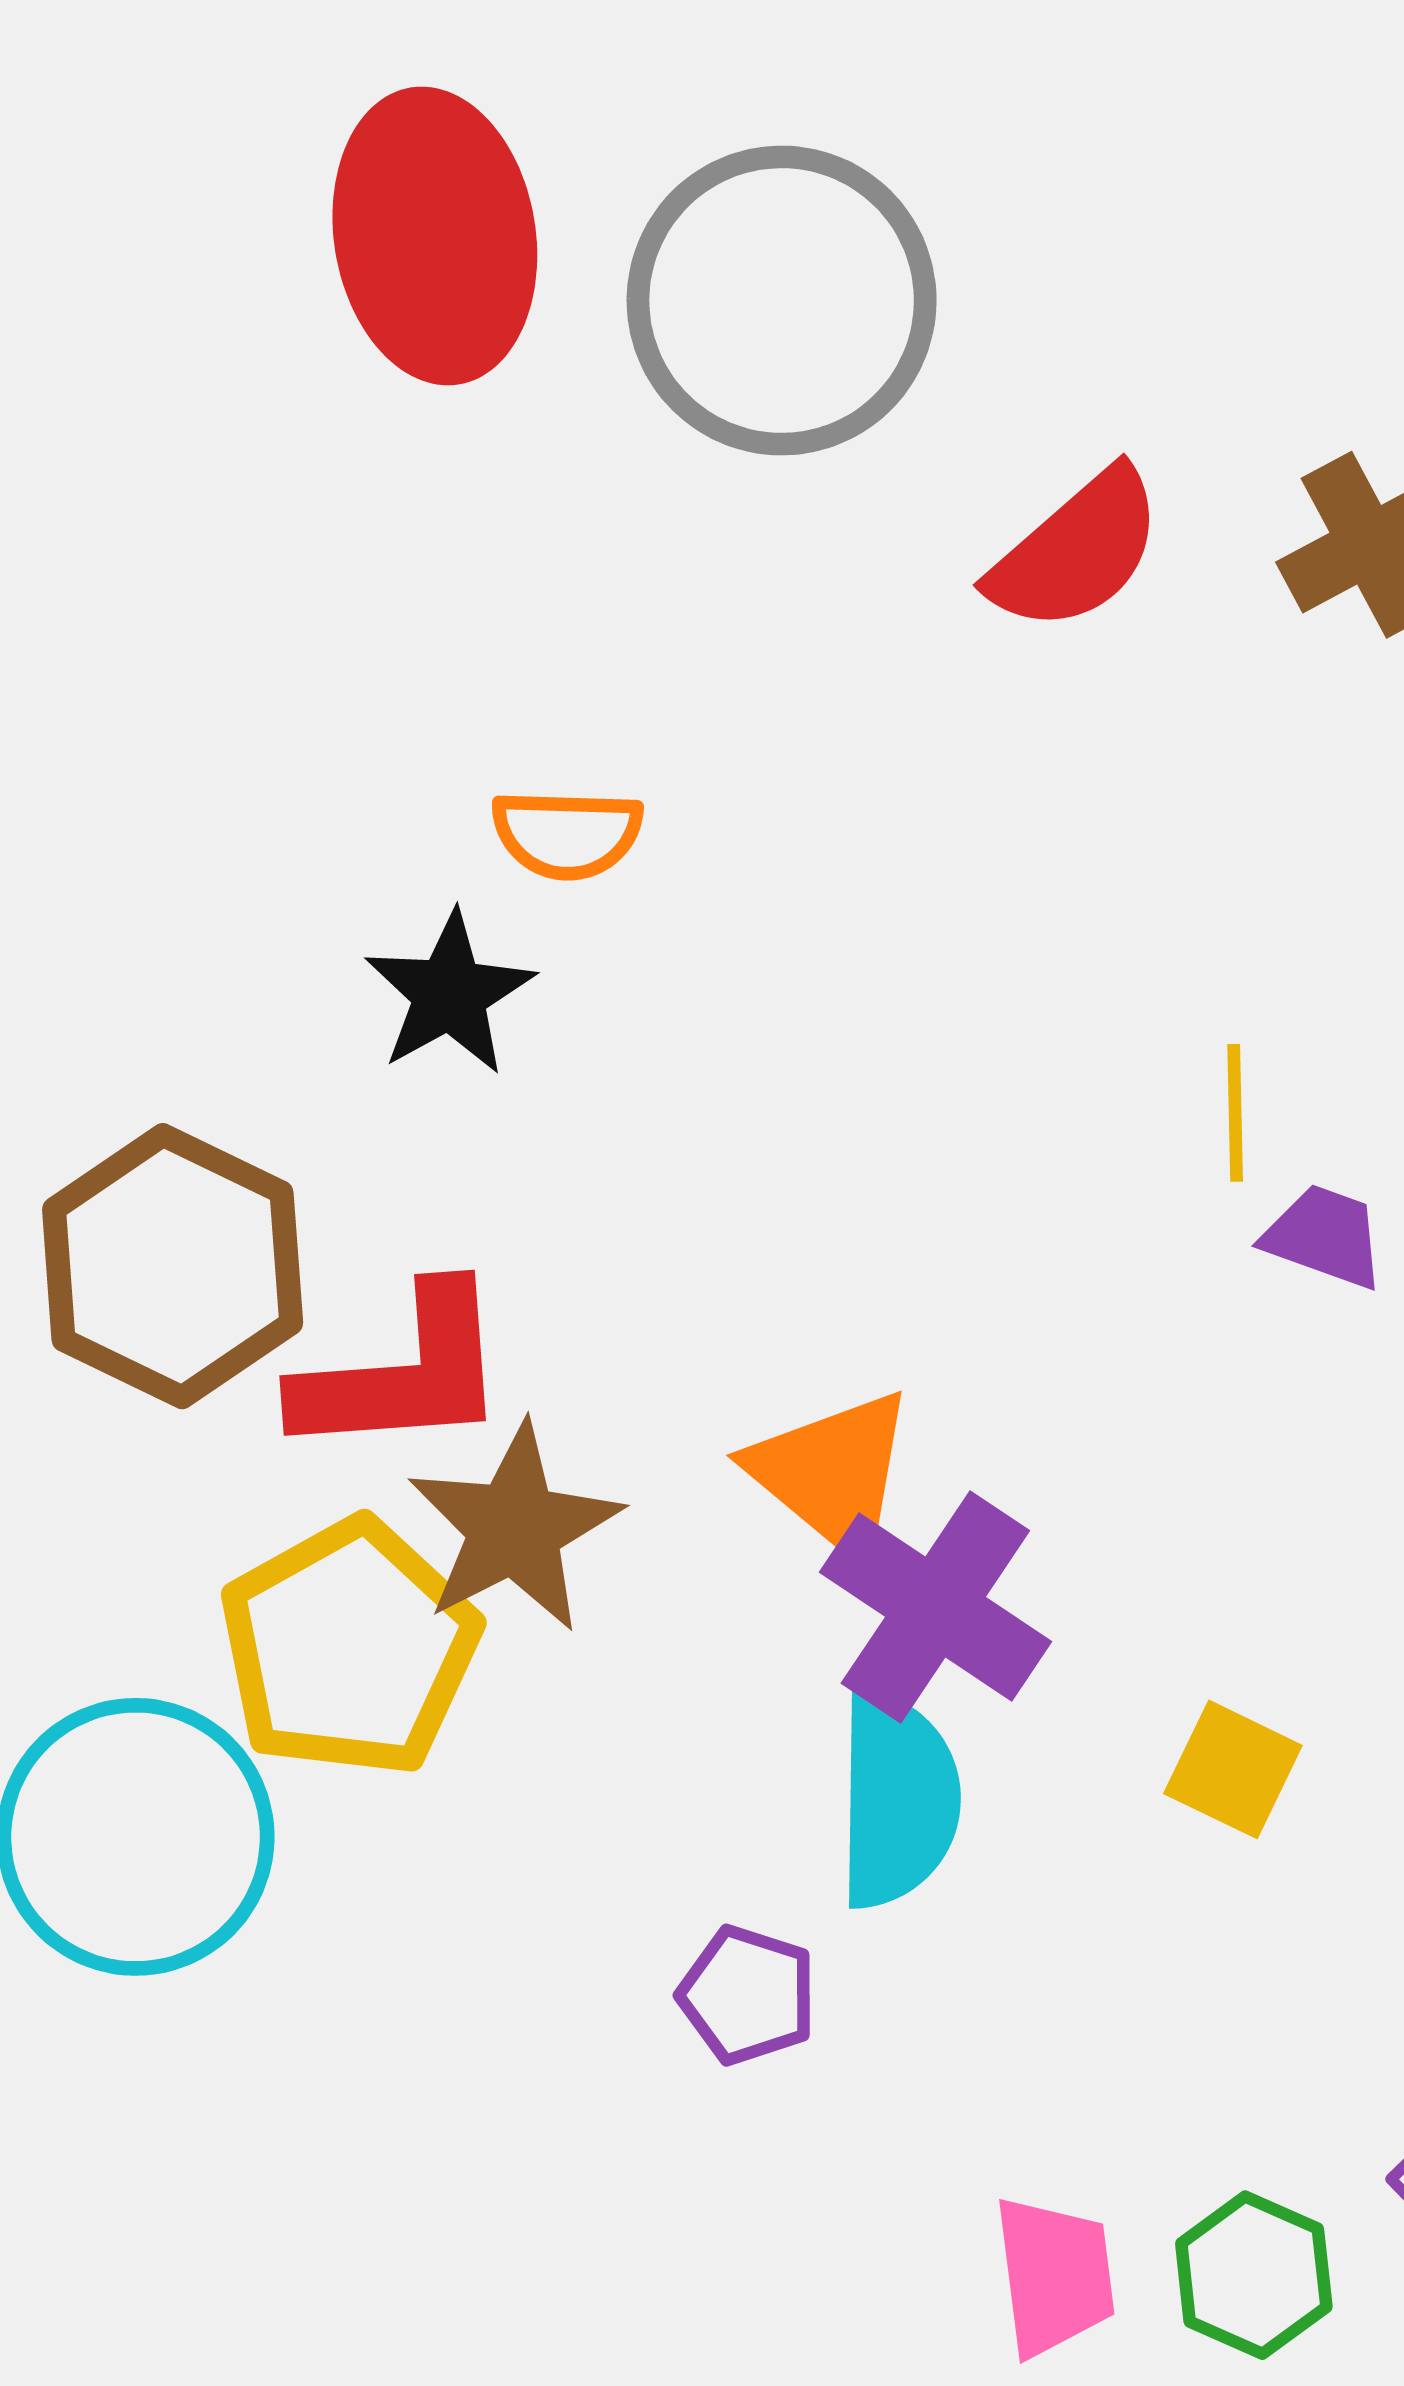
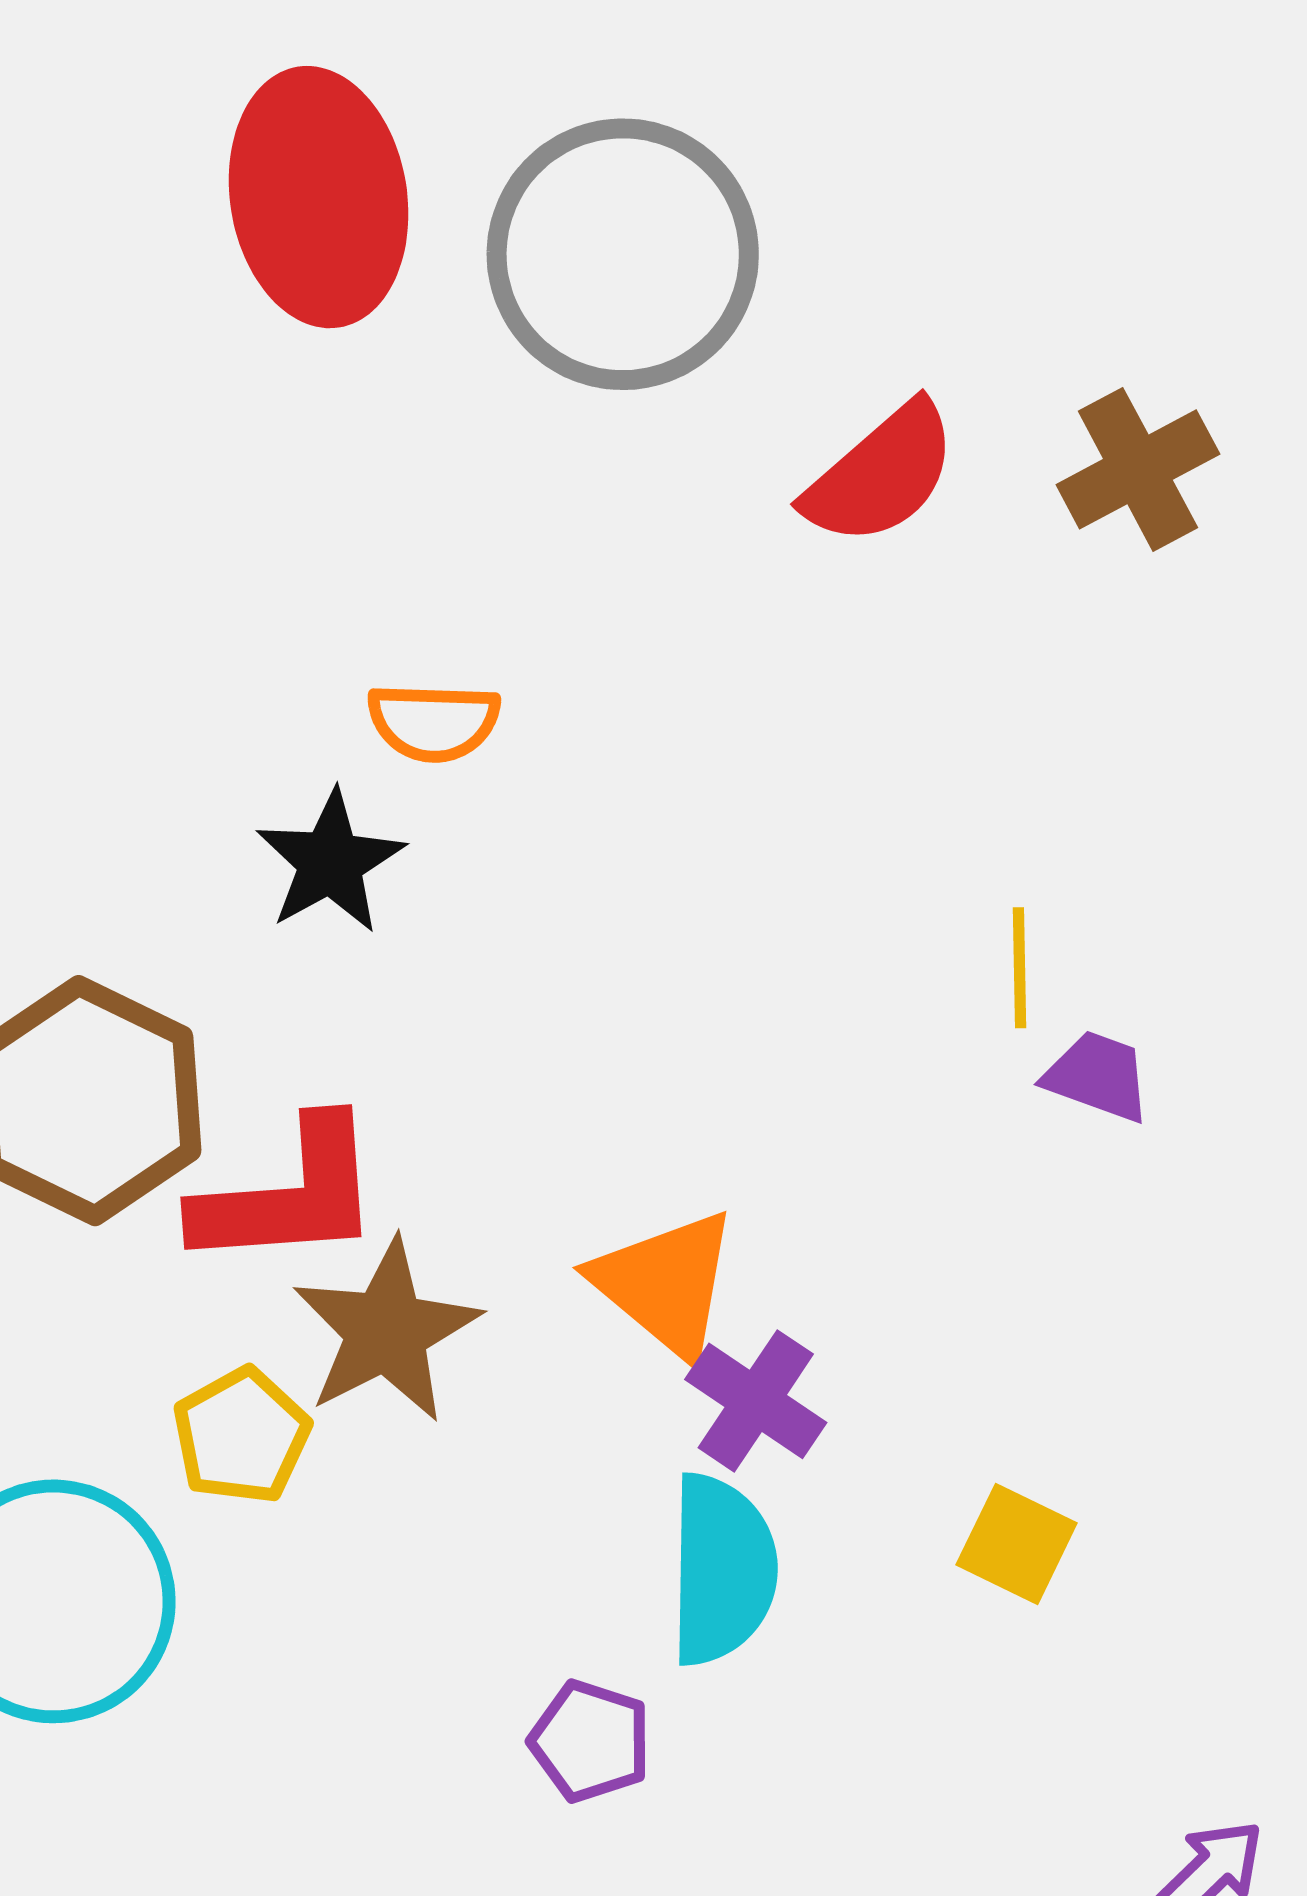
purple cross: (935, 1607) -> (756, 1401), size x0.7
yellow pentagon: (349, 1648) -> (241, 1436), size x0.6

